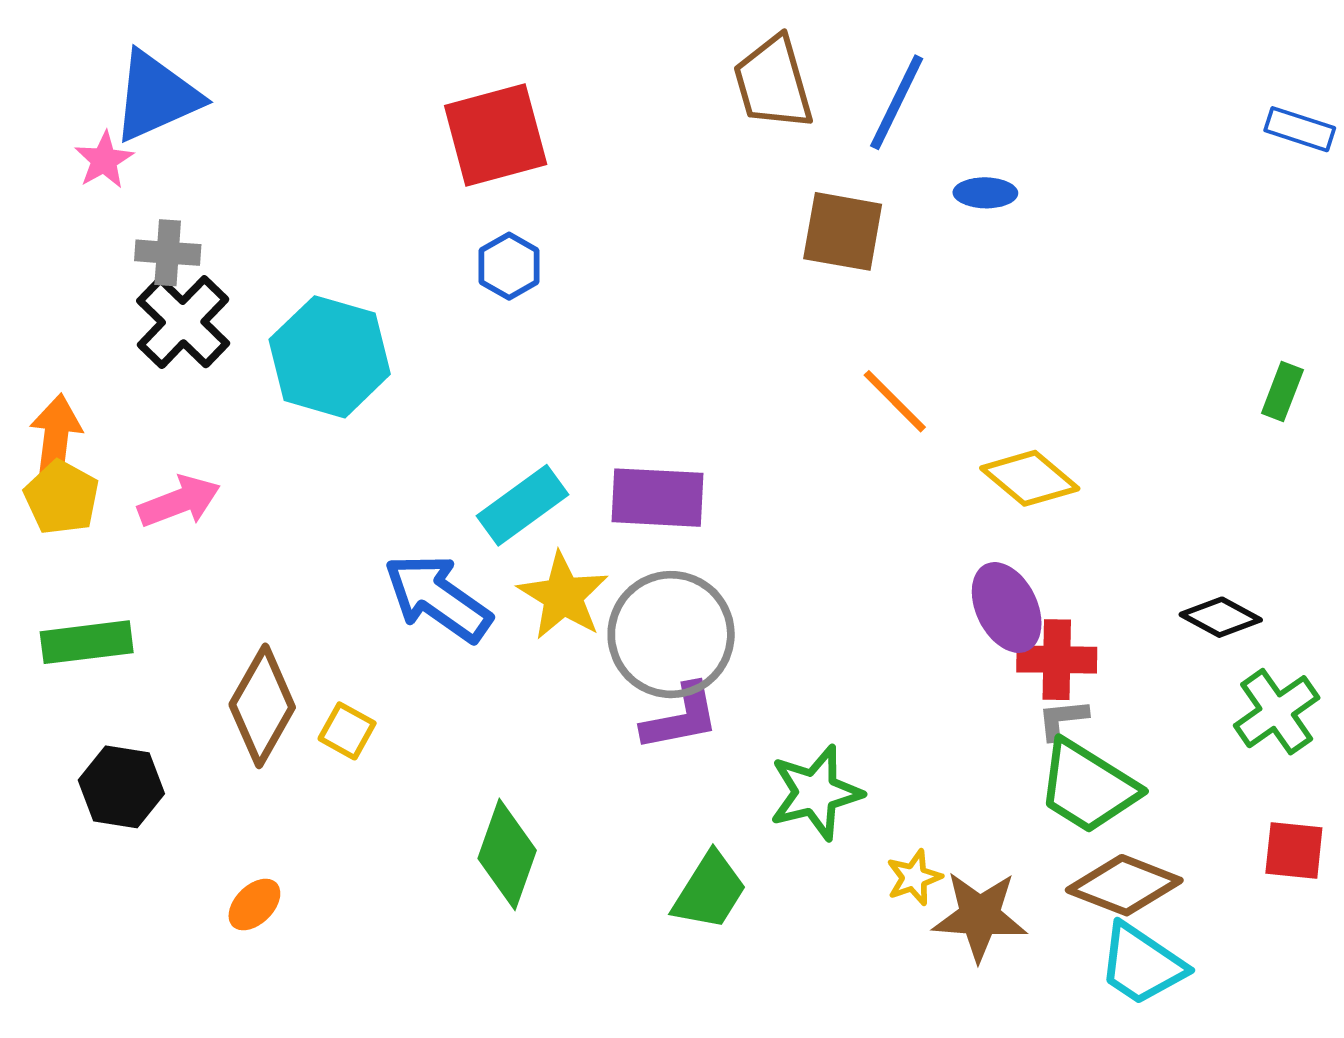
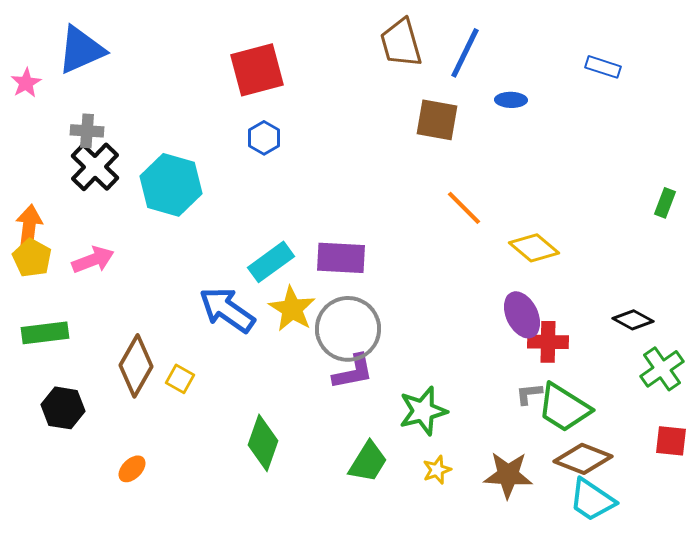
blue rectangle: (1300, 129) -> (603, 67), moved
pink star: (104, 160) -> (26, 83), moved
gray L-shape: (1063, 719) -> (529, 394), moved
yellow star: (914, 878) -> (437, 470), moved

